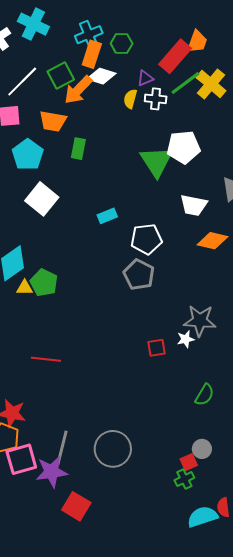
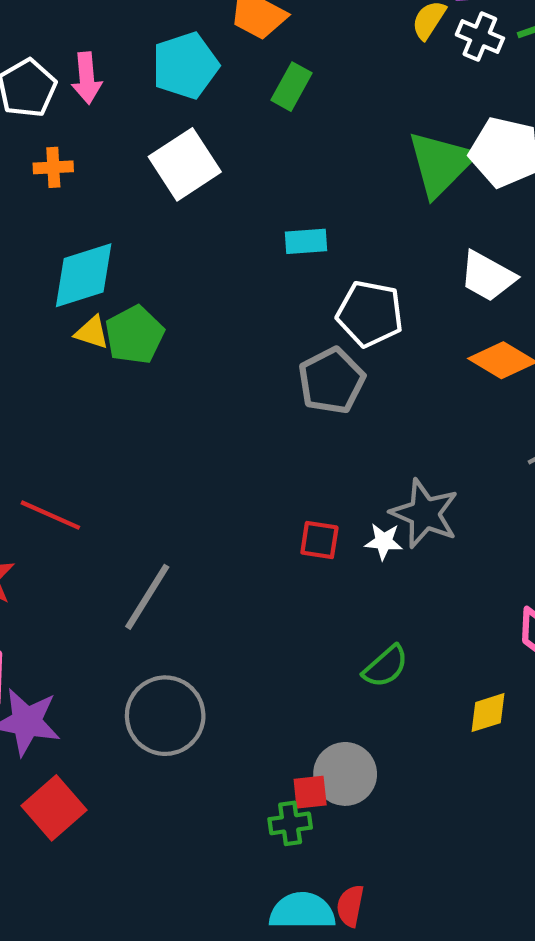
red line: (46, 359) -> (50, 515), moved
gray line: (62, 448) -> (147, 597), moved
gray circle: (202, 449) -> (345, 774), size x1.5

